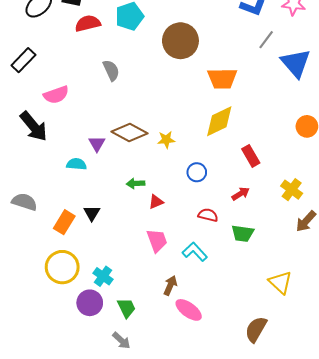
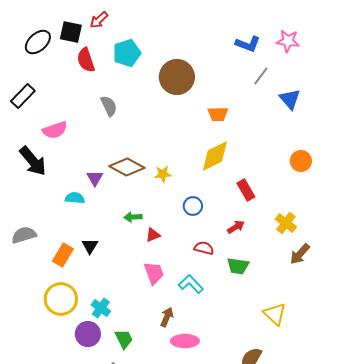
red semicircle: (88, 23) -> (86, 60), turned -95
blue triangle: (296, 63) -> (290, 99), size x0.7
orange trapezoid: (222, 78) -> (218, 114), size x0.7
gray semicircle: (24, 202) -> (24, 235), turned -35
pink ellipse: (189, 310) -> (185, 341), turned -36

